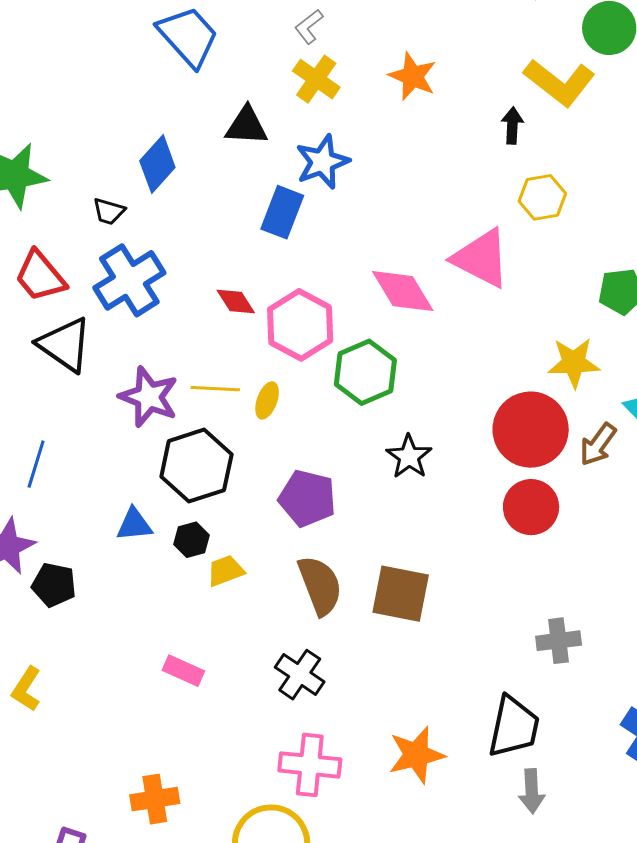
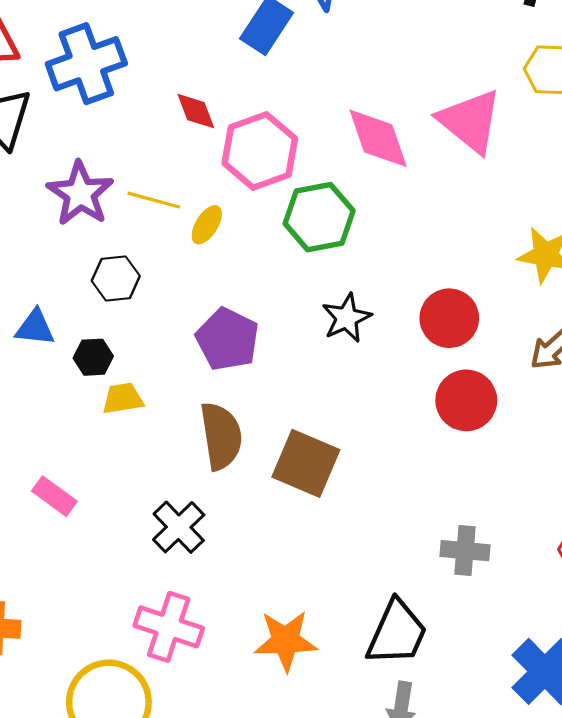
red circle: (531, 430) -> (449, 318), moved, size x0.7
black hexagon: (196, 466) -> (116, 278), size x0.6

